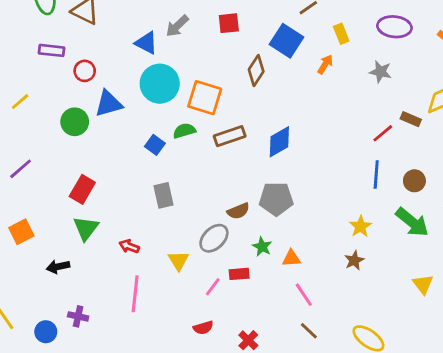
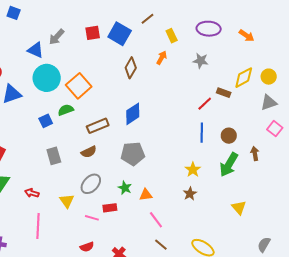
blue square: (286, 41) -> (120, 34), moved
brown diamond: (256, 70) -> (131, 68), moved
orange square: (205, 98) -> (79, 86), turned 35
brown rectangle: (230, 136) -> (98, 126), moved
blue square: (155, 145) -> (46, 121), turned 32
brown semicircle: (238, 211) -> (89, 152), moved
green arrow: (412, 222) -> (229, 165), turned 85
pink line: (213, 287) -> (92, 218), turned 72

